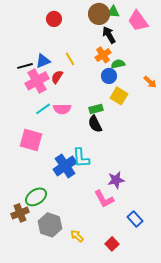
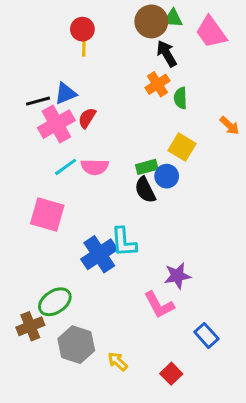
yellow line: (70, 59) -> (84, 46), moved, turned 32
green semicircle: (118, 64) -> (180, 98), turned -80
blue circle: (109, 76) -> (167, 176), moved

